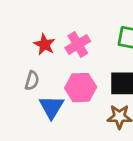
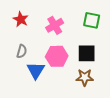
red star: (44, 44) -> (21, 19), moved

